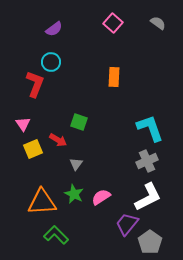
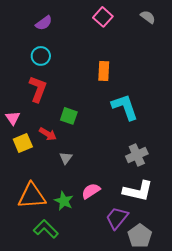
red L-shape: (35, 84) -> (38, 89), moved
cyan L-shape: (150, 128) -> (125, 107), moved
green star: (74, 194) -> (64, 201), moved
white L-shape: (148, 197) -> (138, 191), turned 40

